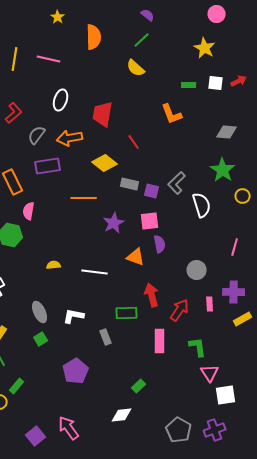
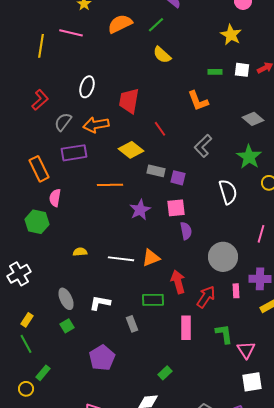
orange semicircle: (94, 37) -> (120, 24), turned -115
green line: (142, 40) -> (156, 25), moved
pink line: (49, 59) -> (71, 33), moved
gray diamond: (227, 132) -> (253, 119), turned 35
gray L-shape: (177, 183) -> (203, 146), moved
orange triangle: (136, 257) -> (151, 258), moved, turned -42
gray circle: (197, 270) -> (223, 257), size x1.5
pink triangle: (210, 373) -> (246, 350), moved

